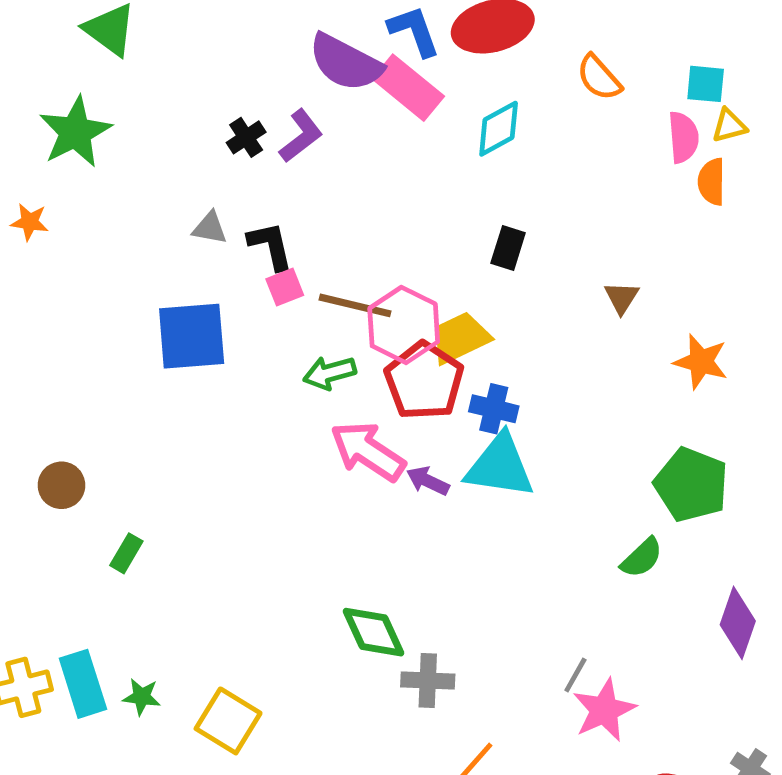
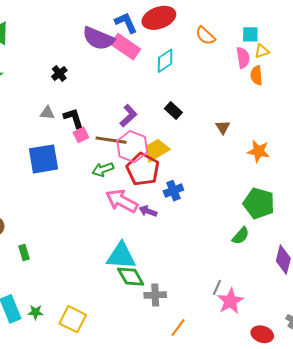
purple L-shape: (301, 136) -> (128, 116), moved
black rectangle: (508, 248) -> (173, 110), turned -60
blue cross: (494, 409) -> (173, 191), moved, turned -30
cyan triangle: (500, 466) -> (121, 256), moved
green rectangle: (126, 553) -> (24, 252), turned -42

